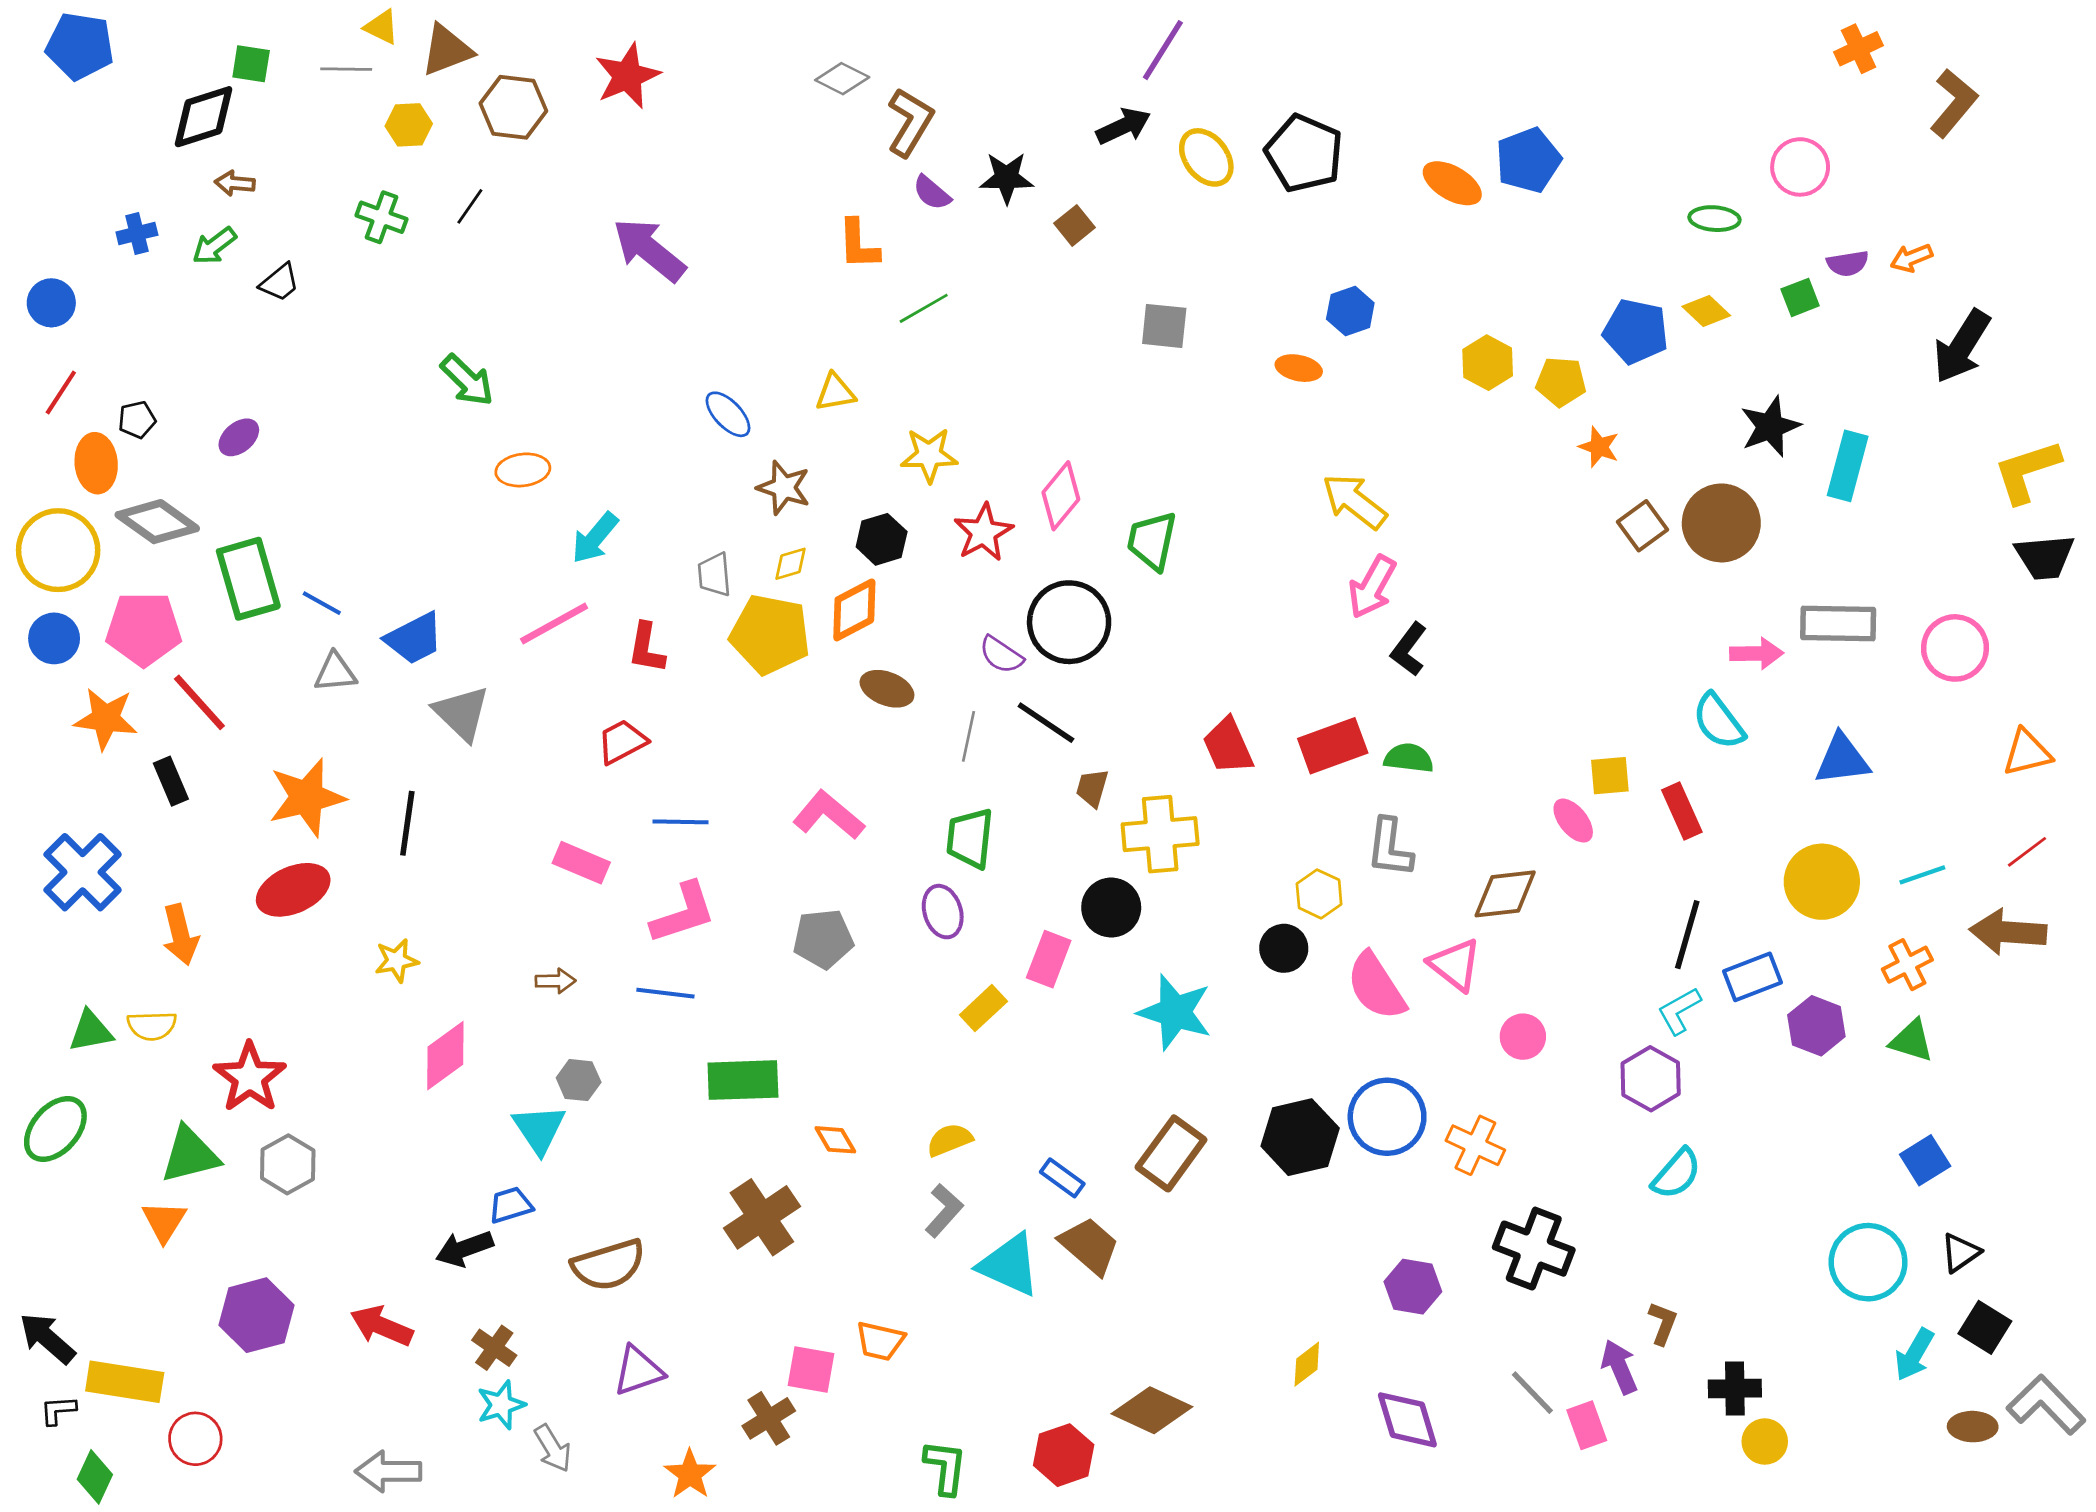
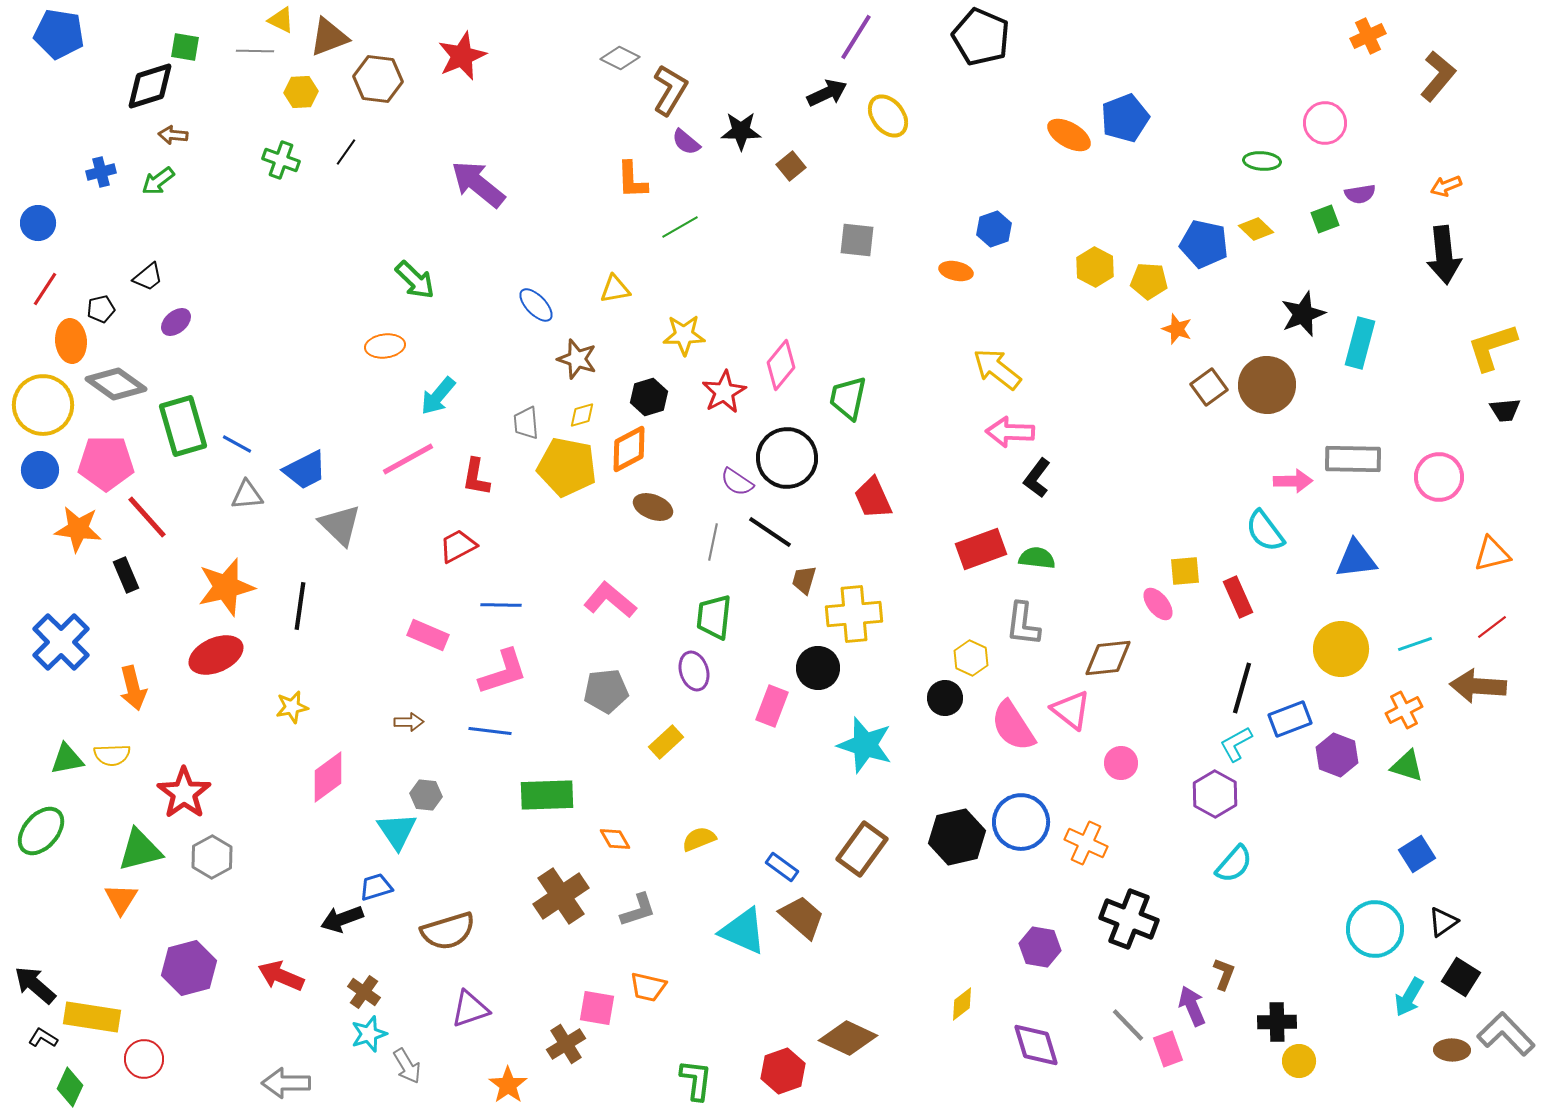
black pentagon: (1304, 153) -> (981, 37), moved
orange arrow: (1912, 258) -> (1446, 186), moved
black trapezoid: (280, 282) -> (148, 277), moved
black arrow: (1962, 346) -> (1444, 255), turned -38
green arrow: (467, 380) -> (415, 280), moved
black trapezoid: (2045, 557) -> (1505, 410), size x0.7
pink arrow: (1372, 587) -> (1010, 432), turned 63
red trapezoid: (1228, 746) -> (873, 498), moved
yellow rectangle: (983, 1008) -> (666, 742), moved
gray L-shape: (944, 1211) -> (638, 910), moved, turned 30
black L-shape: (58, 1410) -> (43, 1038), turned 36

